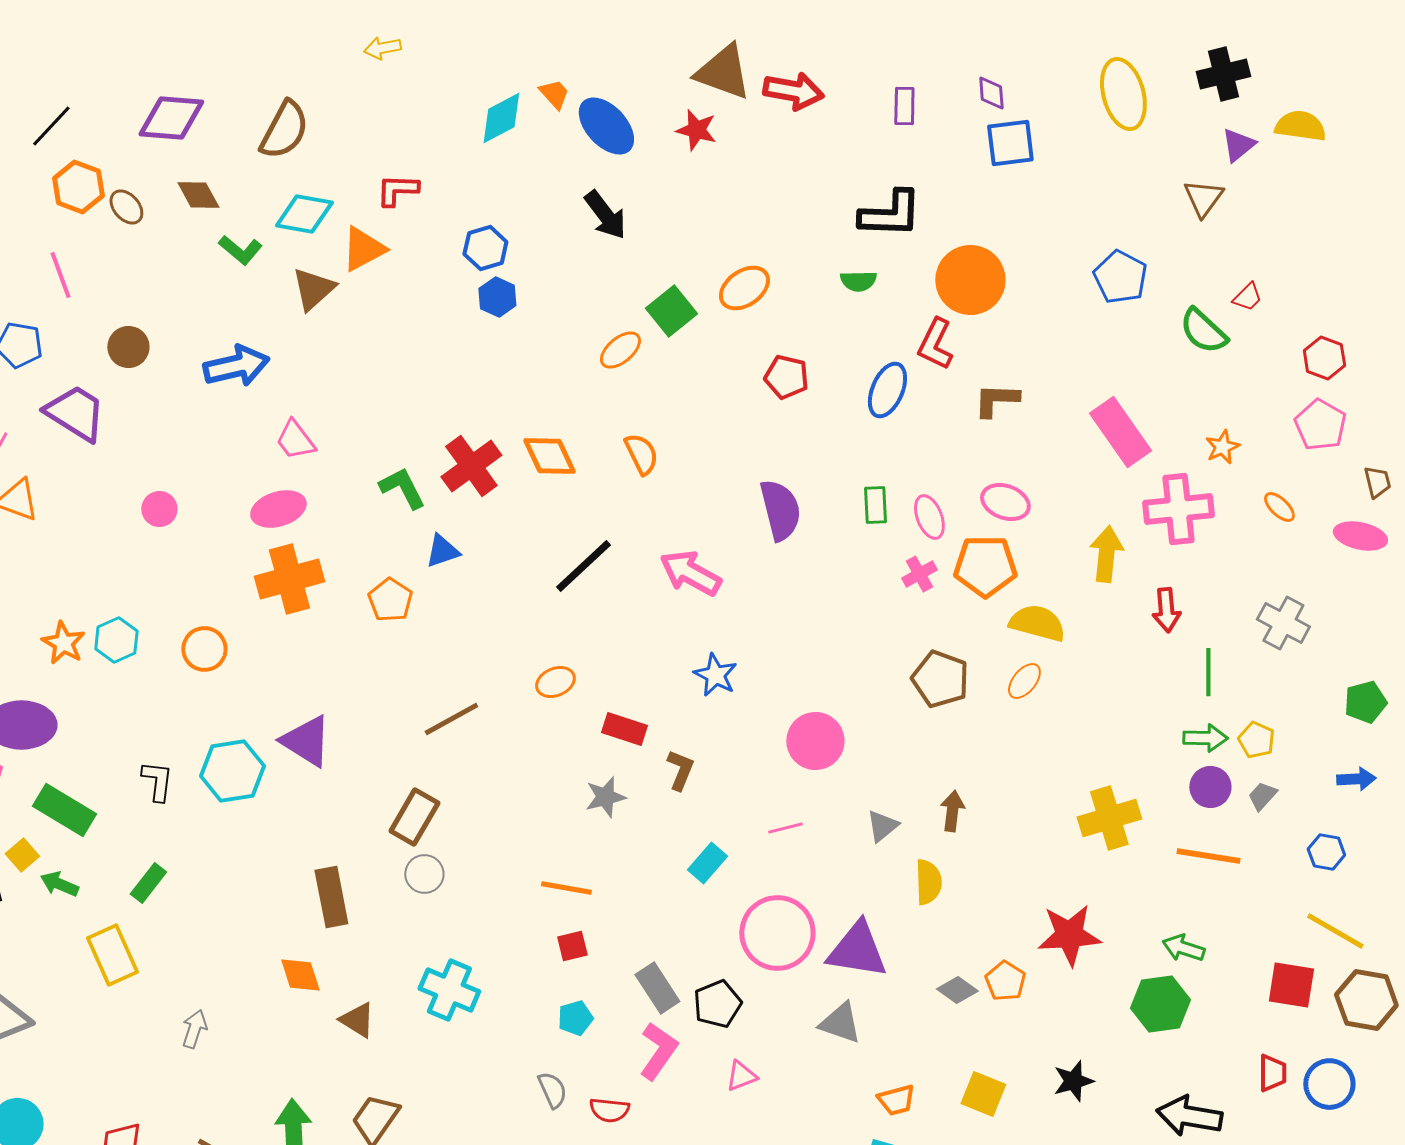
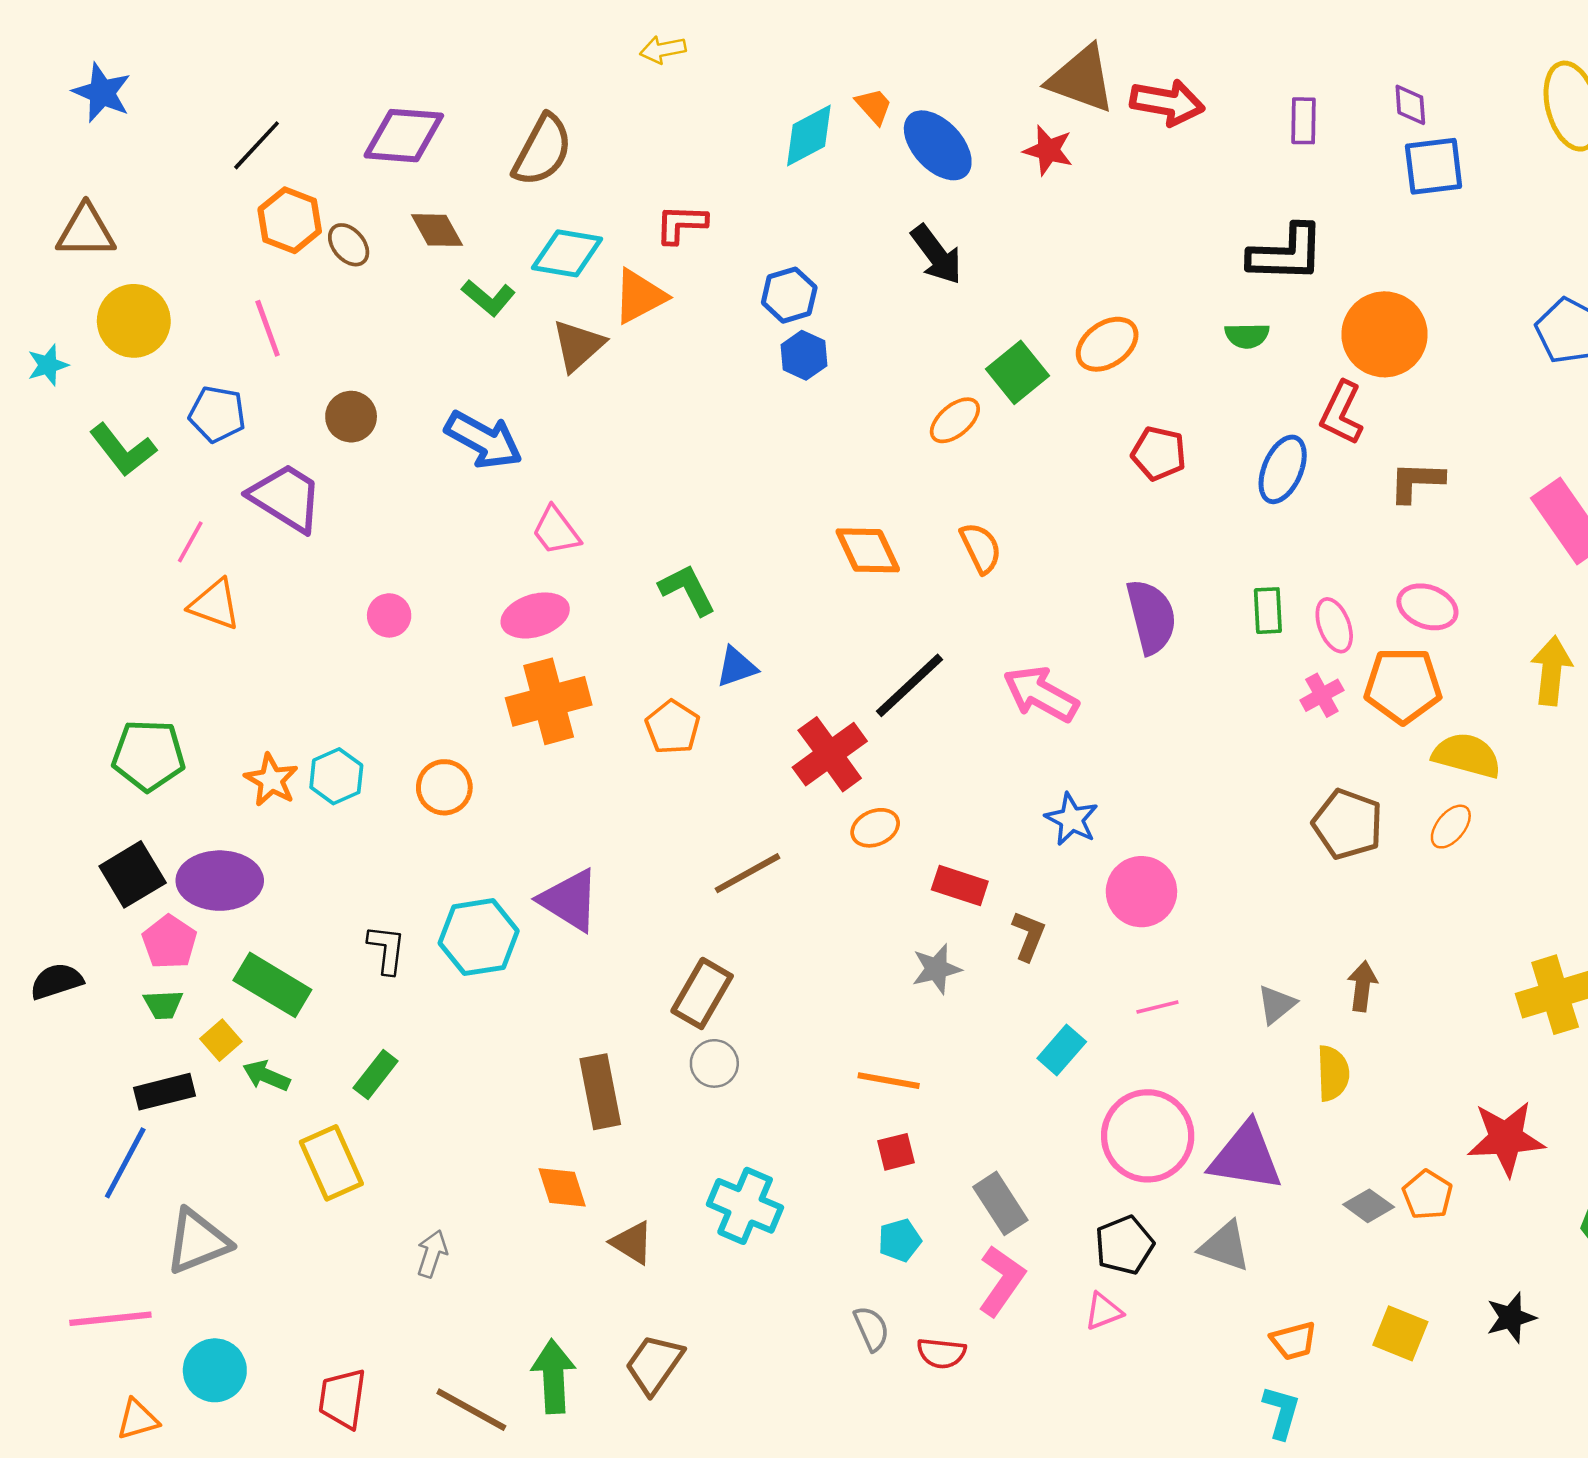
blue arrow: (236, 366) -> (484, 440), turned 42
red cross: (471, 466) -> (830, 754), moved
pink circle: (815, 741) -> (1141, 892), moved
black pentagon: (717, 1004) -> (1124, 1245), moved

